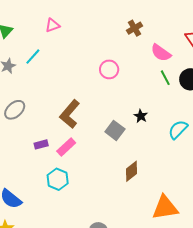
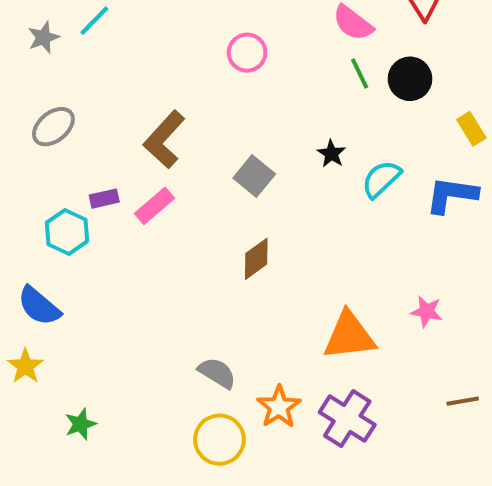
black star: (141, 116) -> (331, 154), moved
brown diamond: (132, 171) -> (256, 259), moved
cyan hexagon: (58, 179) -> (67, 232), moved

